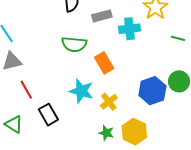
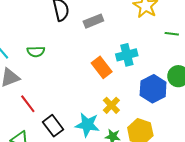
cyan cross: (129, 29) -> (127, 55), moved
green semicircle: (74, 44) -> (36, 52), moved, size x0.7
cyan star: (81, 91) -> (87, 125), moved

